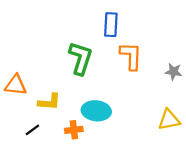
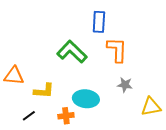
green L-shape: (81, 58) -> (72, 52), turned -64
gray star: (173, 72) -> (125, 85), moved

